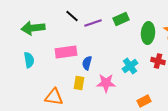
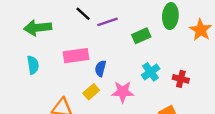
green rectangle: (121, 19) -> (141, 36), moved
green ellipse: (148, 33) -> (170, 16), moved
red cross: (158, 61) -> (181, 79), moved
yellow rectangle: (79, 83) -> (91, 92), turned 40

